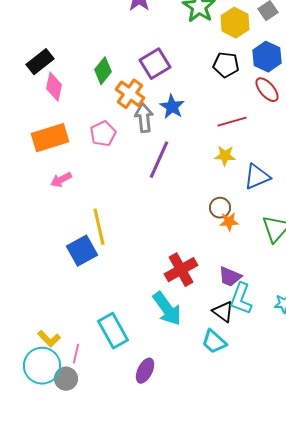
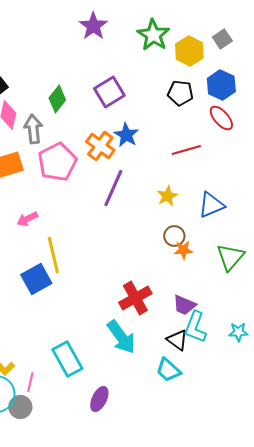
orange cross: (130, 94) -> (100, 146), moved
gray arrow: (144, 118) -> (33, 129), moved
pink pentagon: (103, 134) -> (57, 162), size x1.5
yellow star: (225, 156) -> (167, 196), moved, turned -30
pink arrow: (61, 180) -> (27, 219), moved

